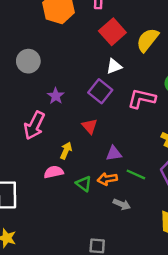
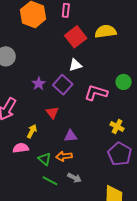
yellow semicircle: (148, 40) -> (106, 31), moved, turned 40
purple star: (56, 96) -> (39, 84), moved
green line: (136, 174) -> (50, 181), moved

